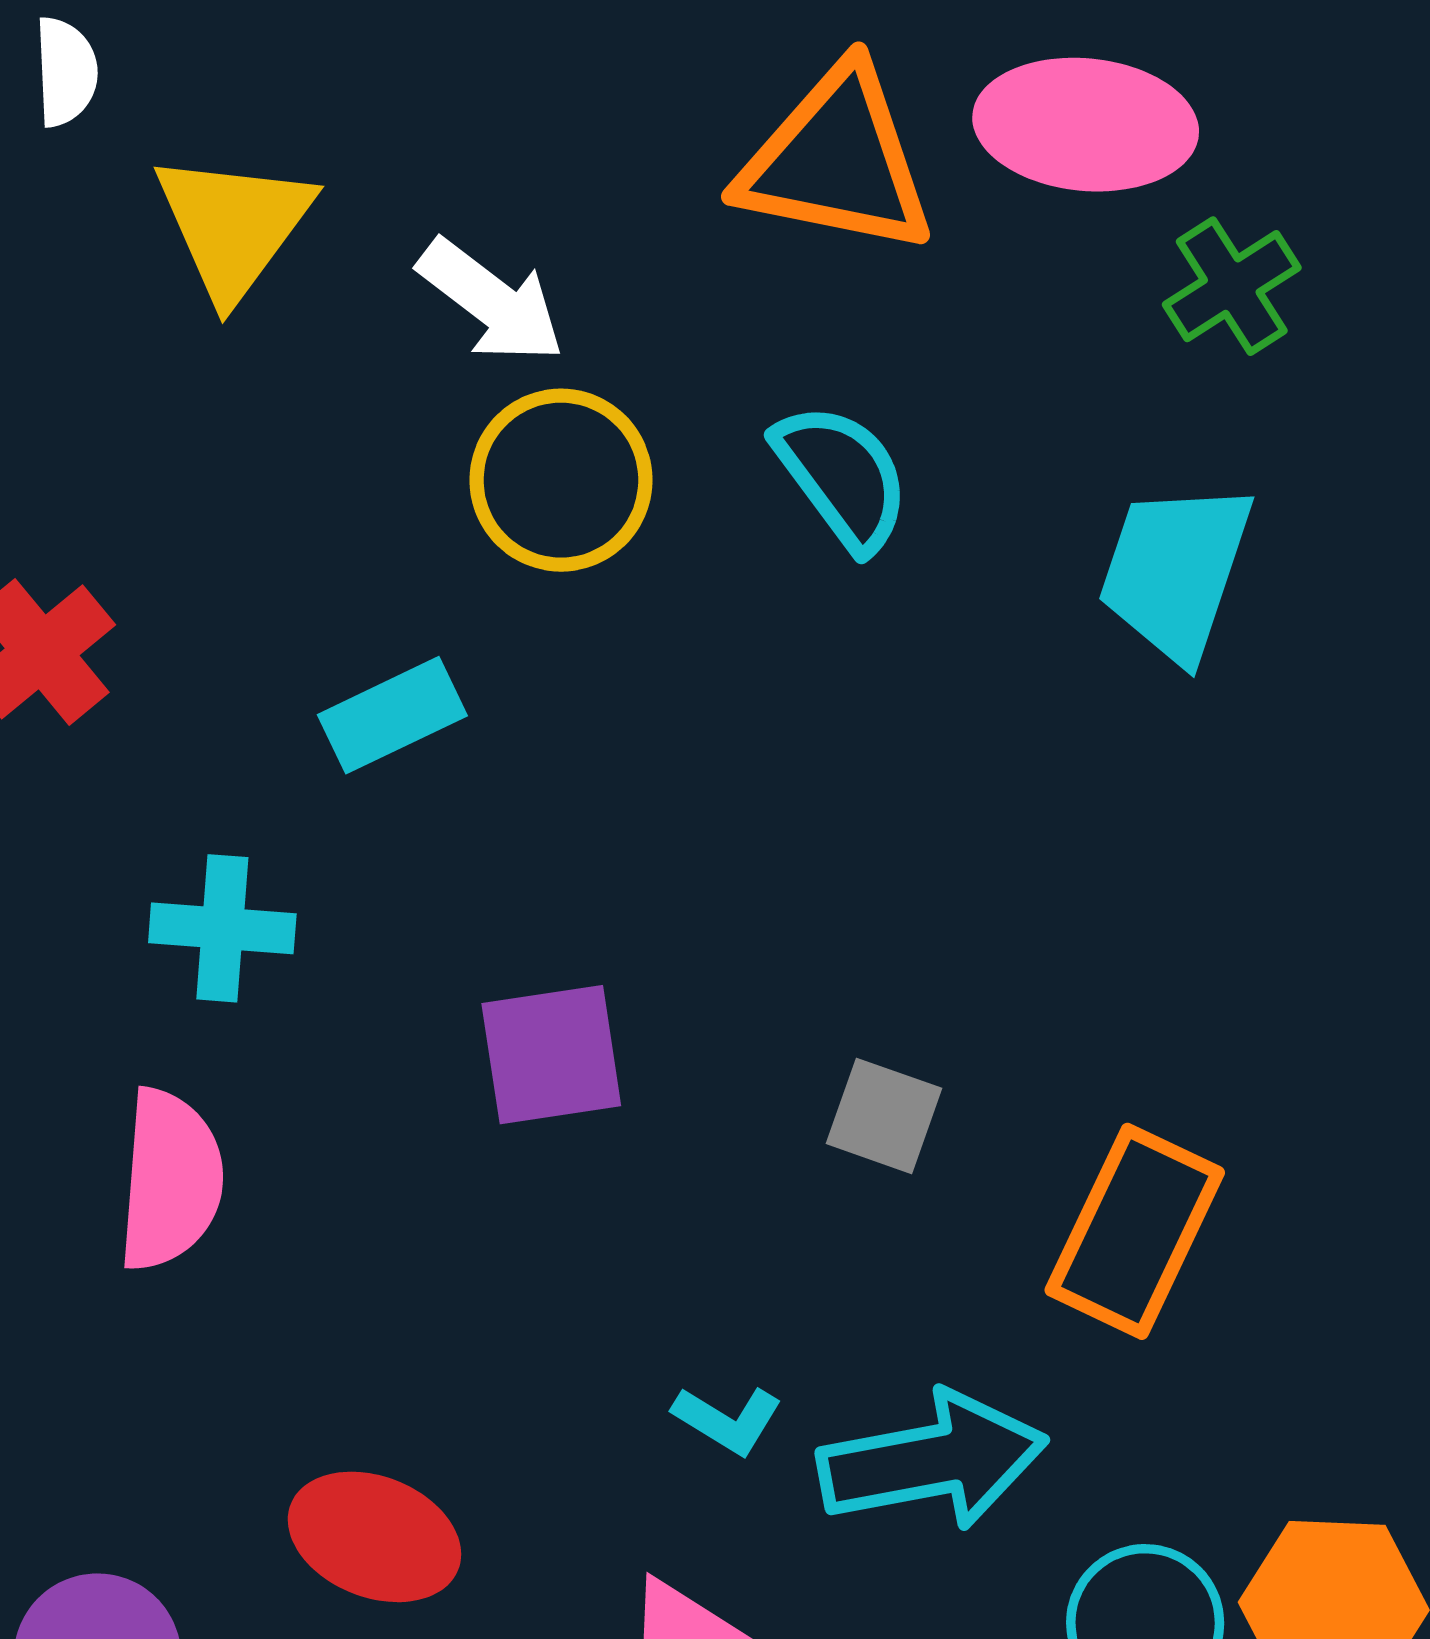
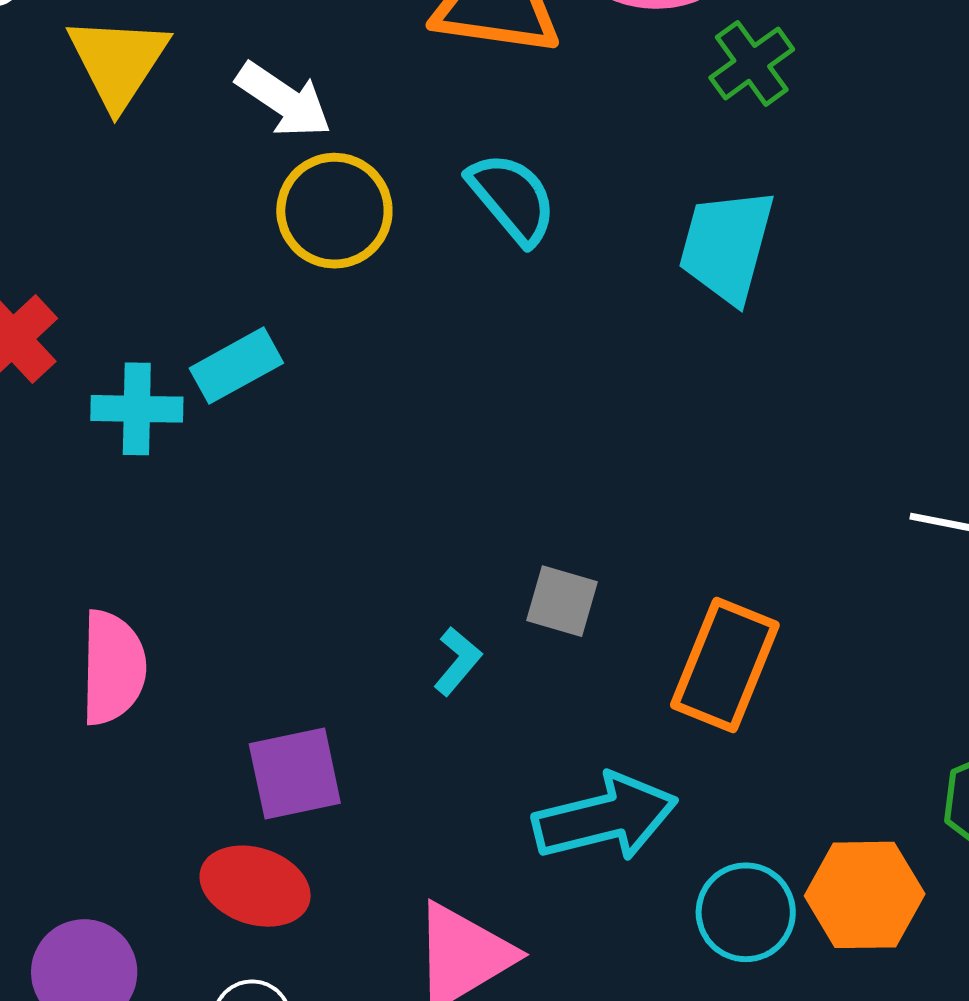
cyan cross: (222, 928) -> (137, 409), moved
purple square: (551, 1055) -> (295, 773), moved
cyan L-shape: (728, 1420) -> (457, 661), moved, turned -78

